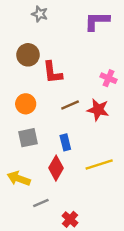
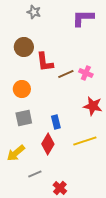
pink cross: (109, 78) -> (86, 73), moved
brown line: (70, 105) -> (66, 74), moved
red star: (98, 110) -> (93, 106), moved
yellow arrow: (19, 179) -> (16, 153), turned -60

